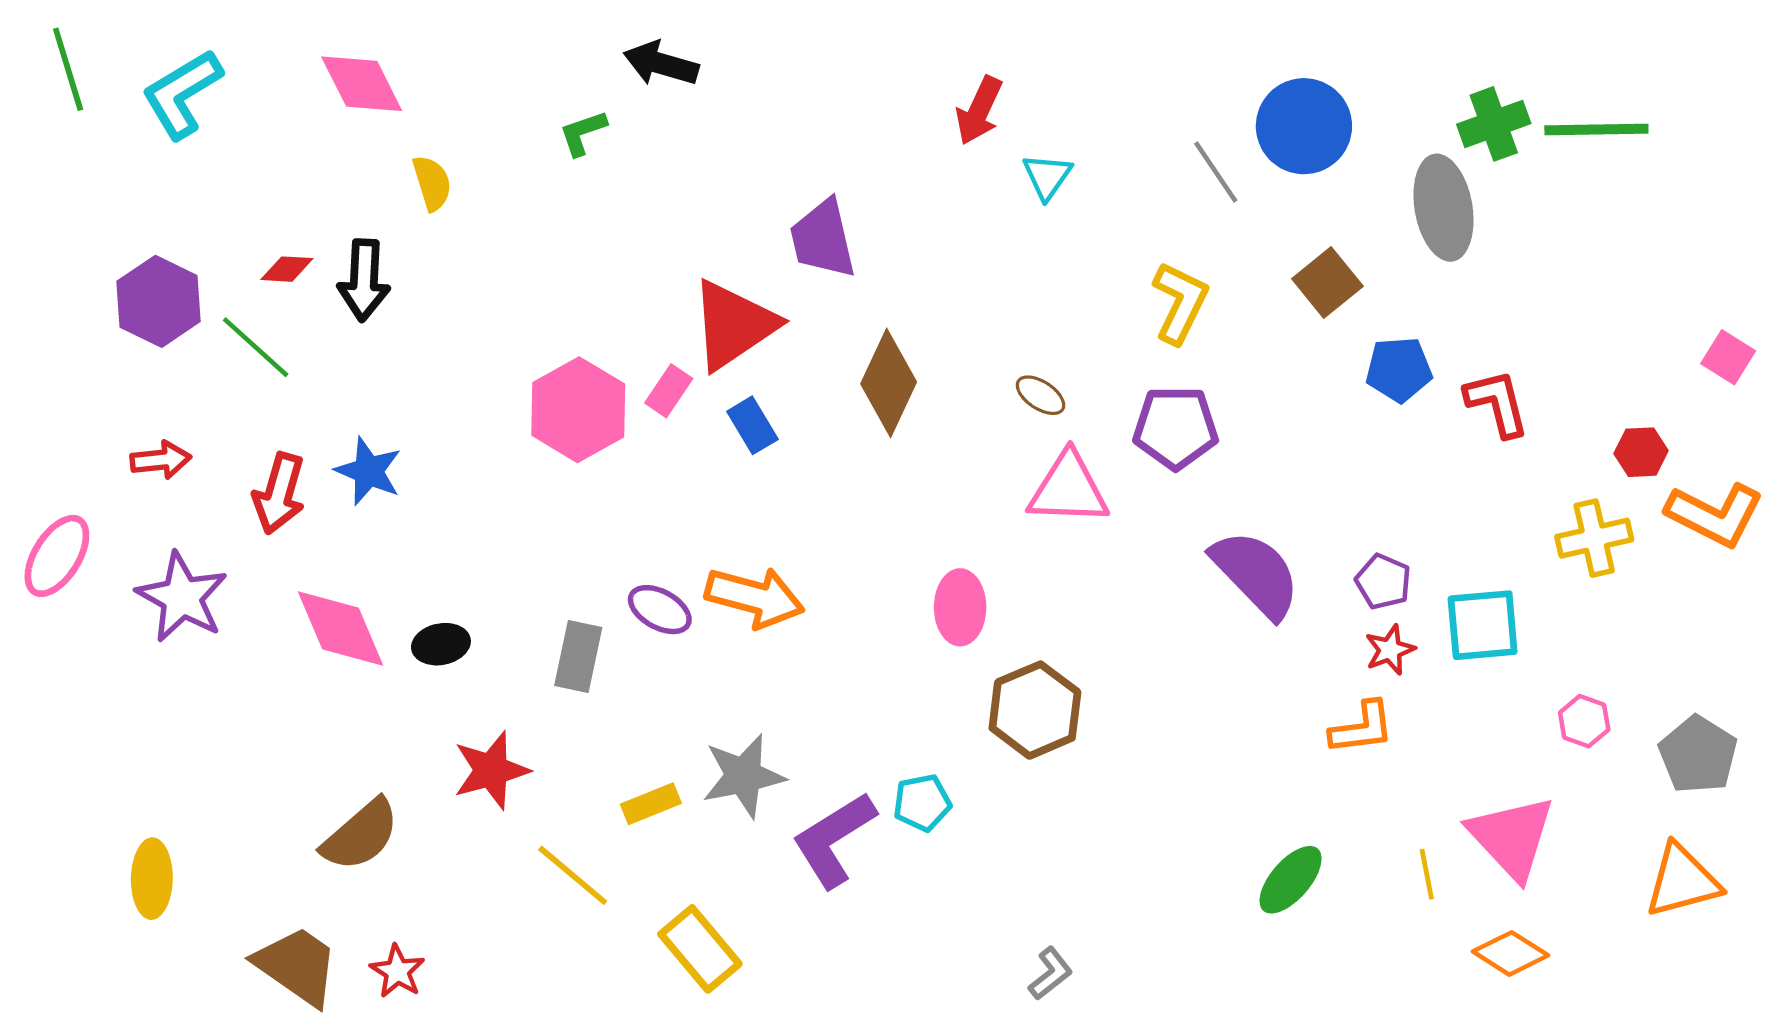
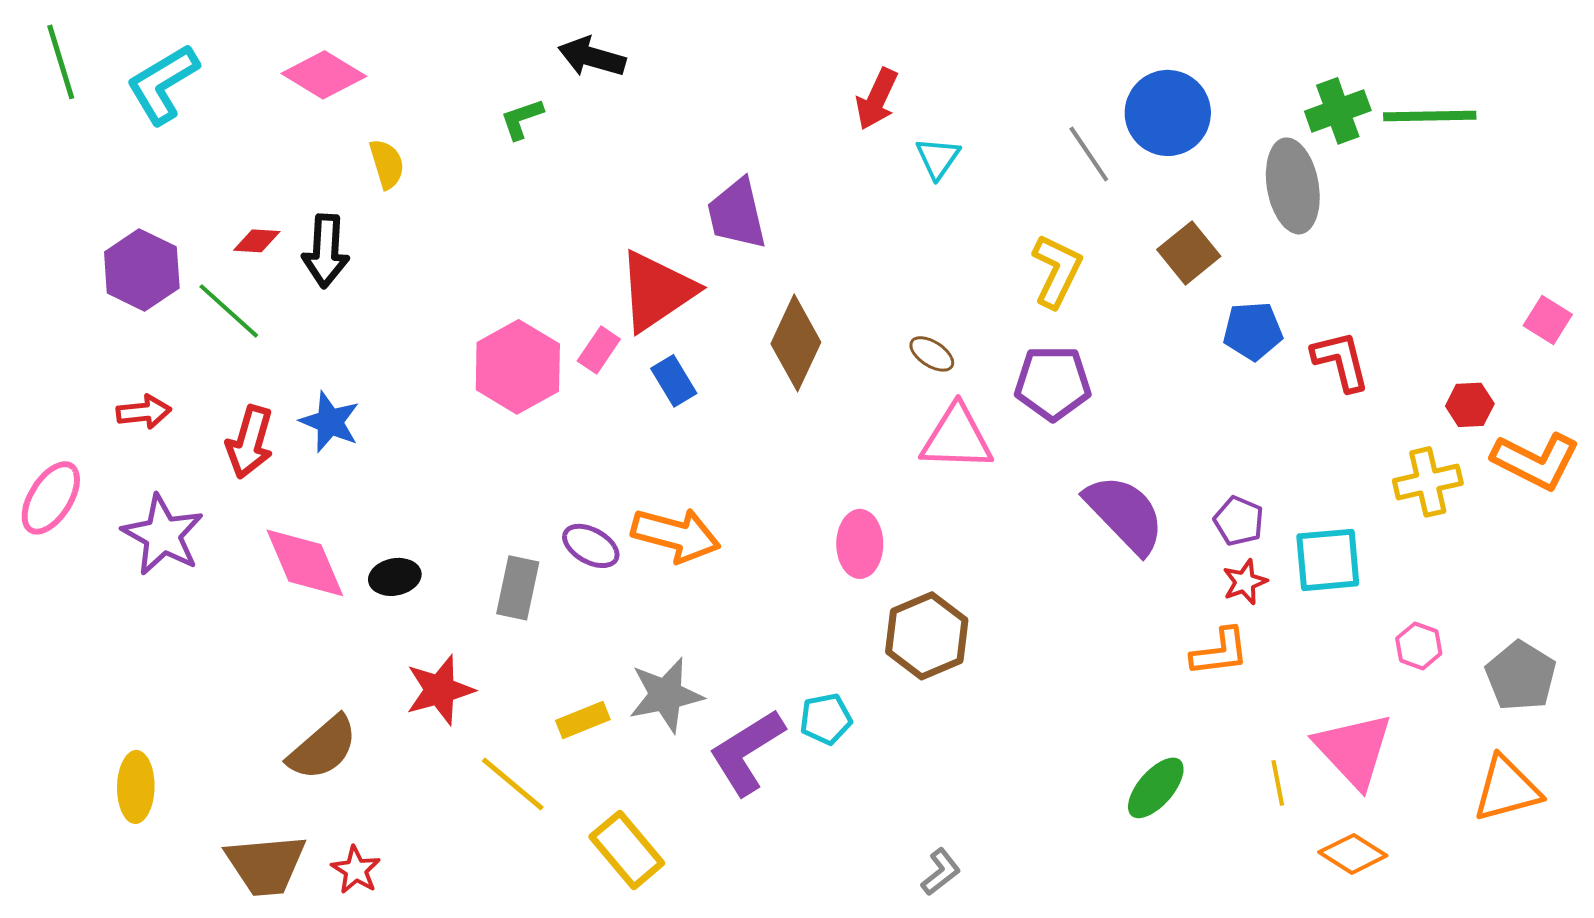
pink diamond: (362, 84) -> (324, 75), turned -32
brown trapezoid: (297, 966) -> (266, 865), turned 140

